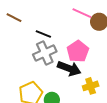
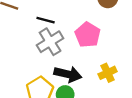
black arrow: (69, 68) -> (68, 74), moved

